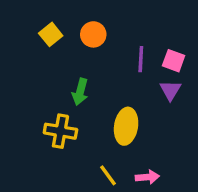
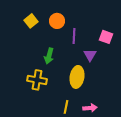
purple line: (141, 59) -> (74, 36), moved
purple triangle: (170, 90) -> (90, 55), moved
yellow line: (108, 175) -> (66, 107), turned 48

